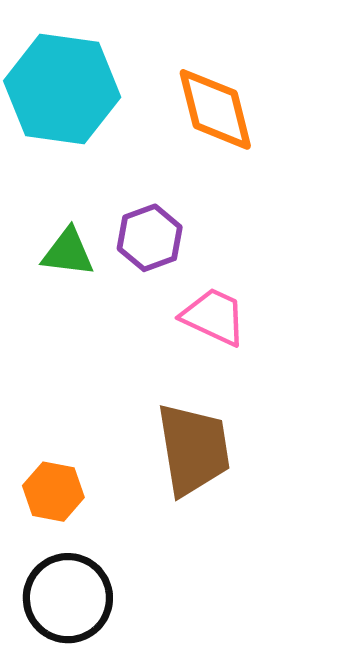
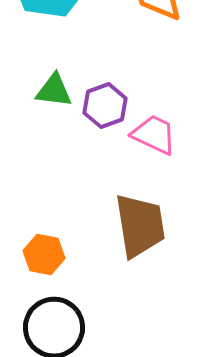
purple hexagon: (150, 238) -> (105, 106), moved

